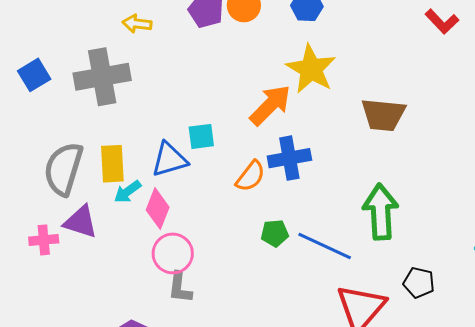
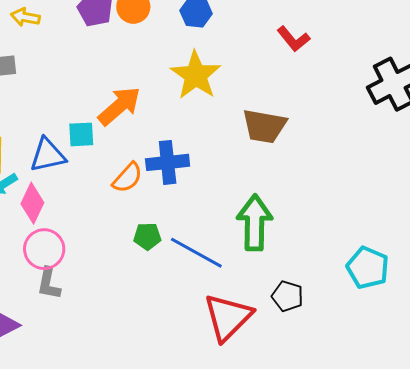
red L-shape: (442, 22) -> (293, 39), moved
orange arrow: (270, 105) -> (119, 106), moved

